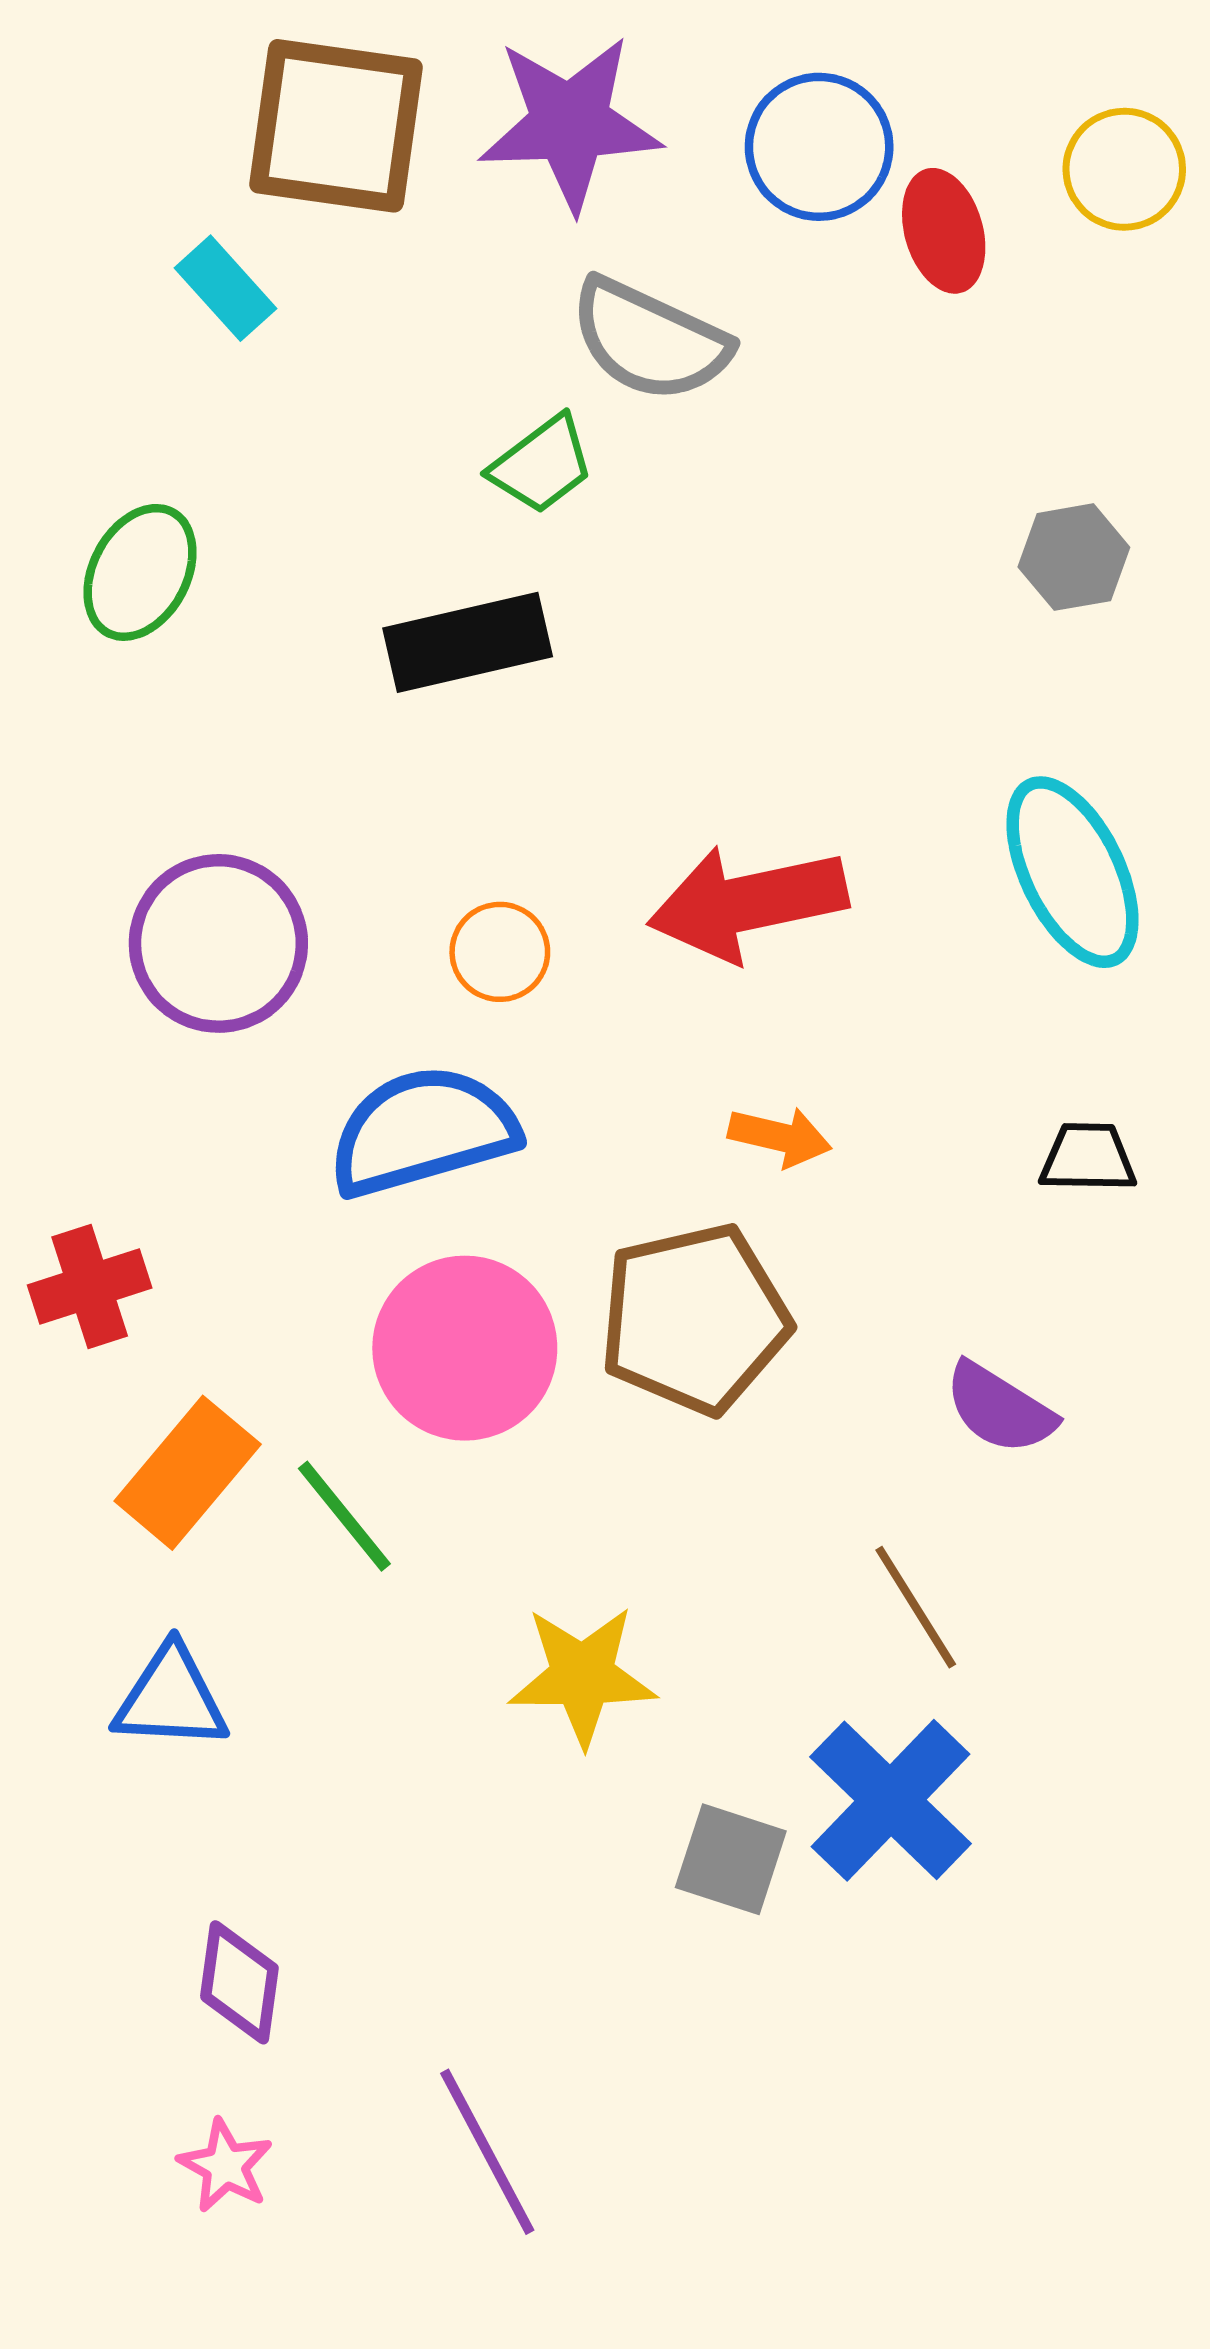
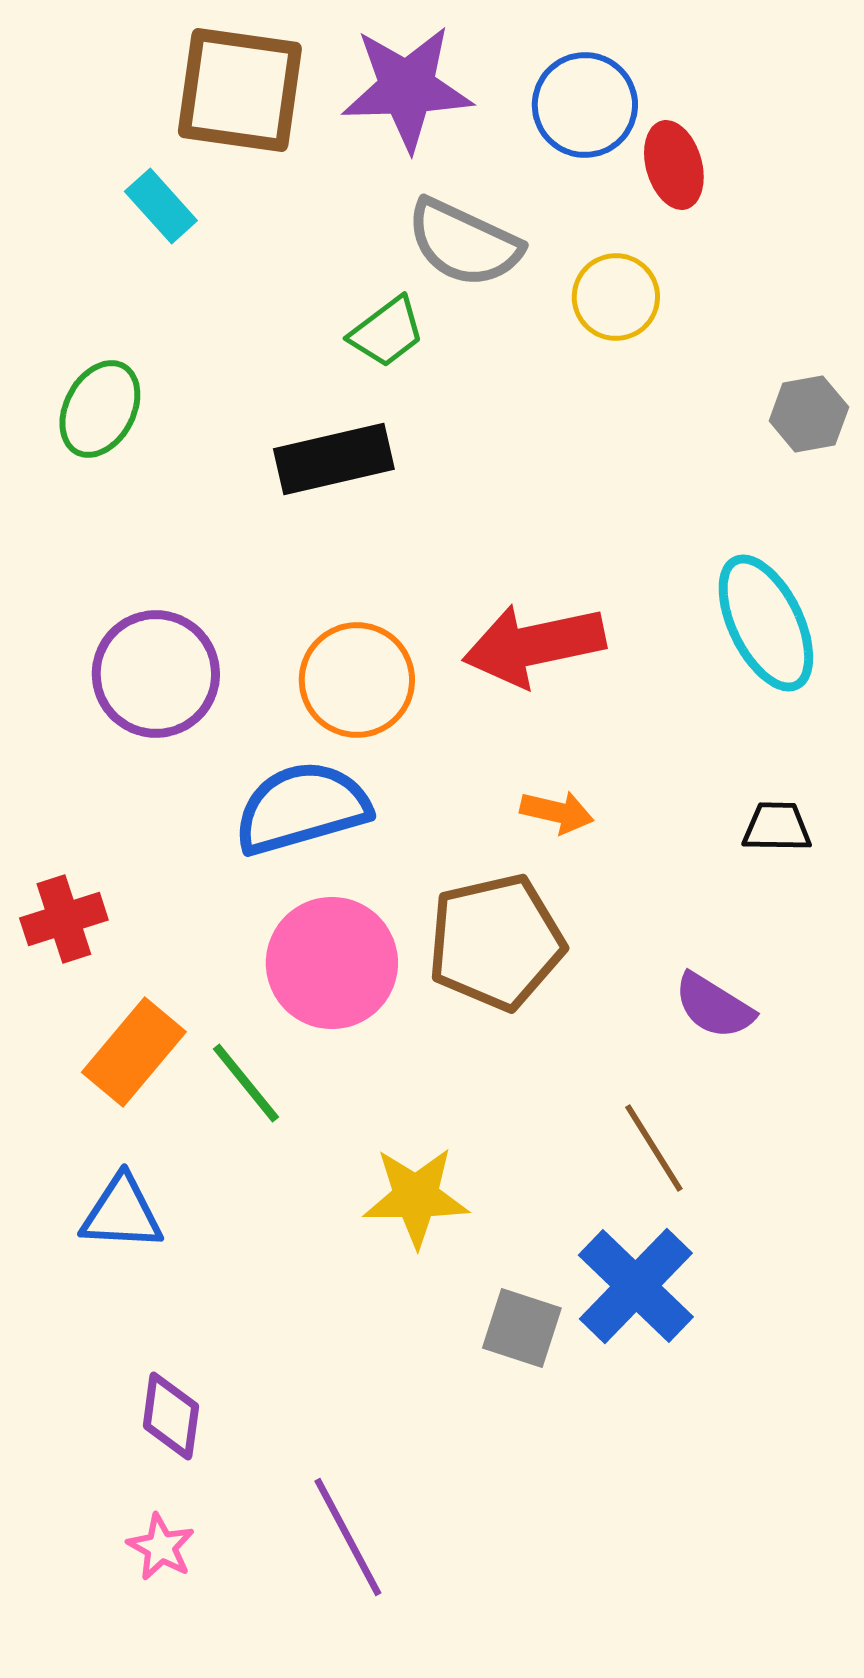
yellow circle: (1124, 169) -> (616, 297), moved
gray hexagon: (1074, 557) -> (809, 414), moved
orange circle: (500, 952) -> (357, 680), size x1.6

